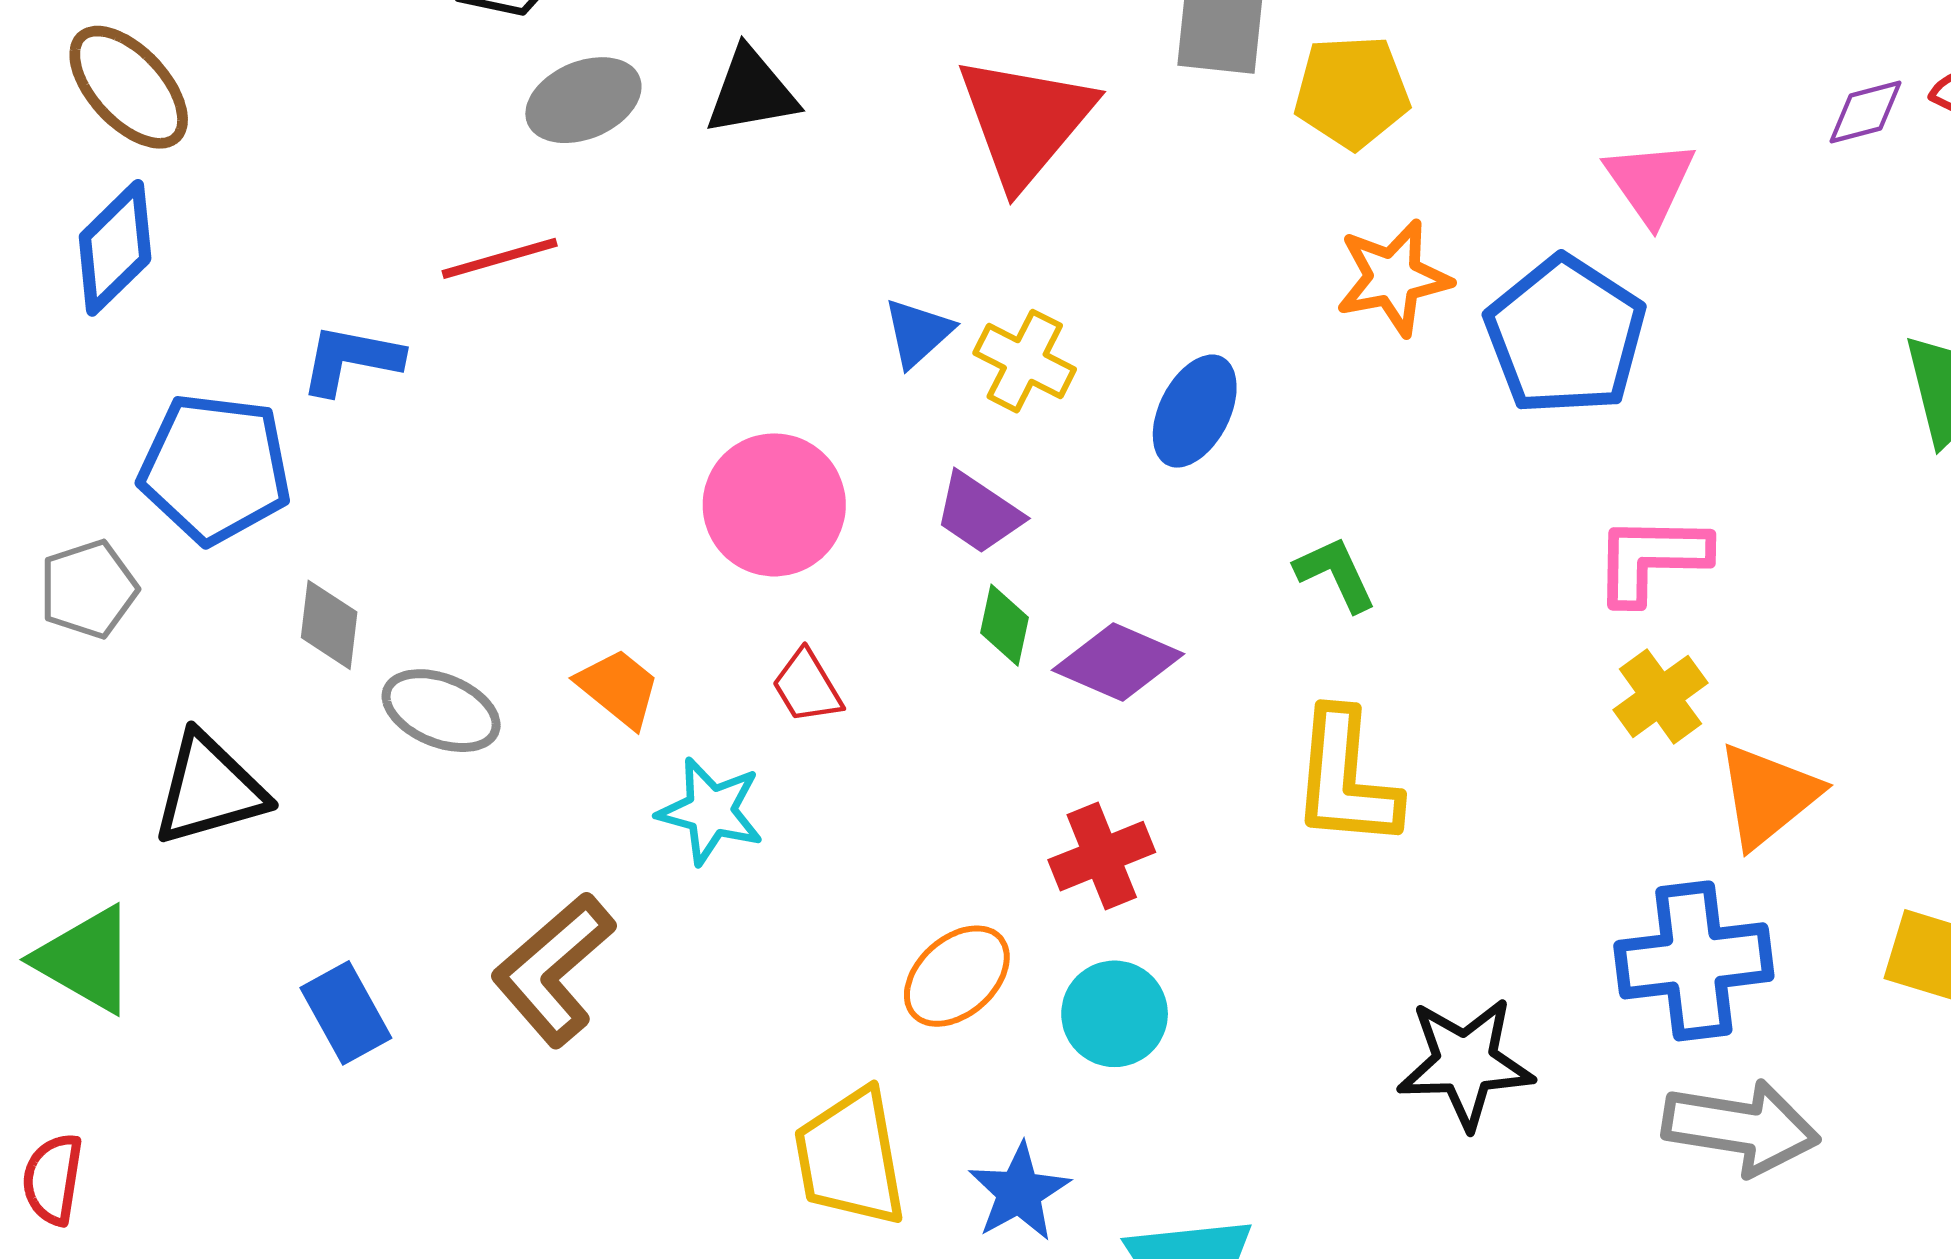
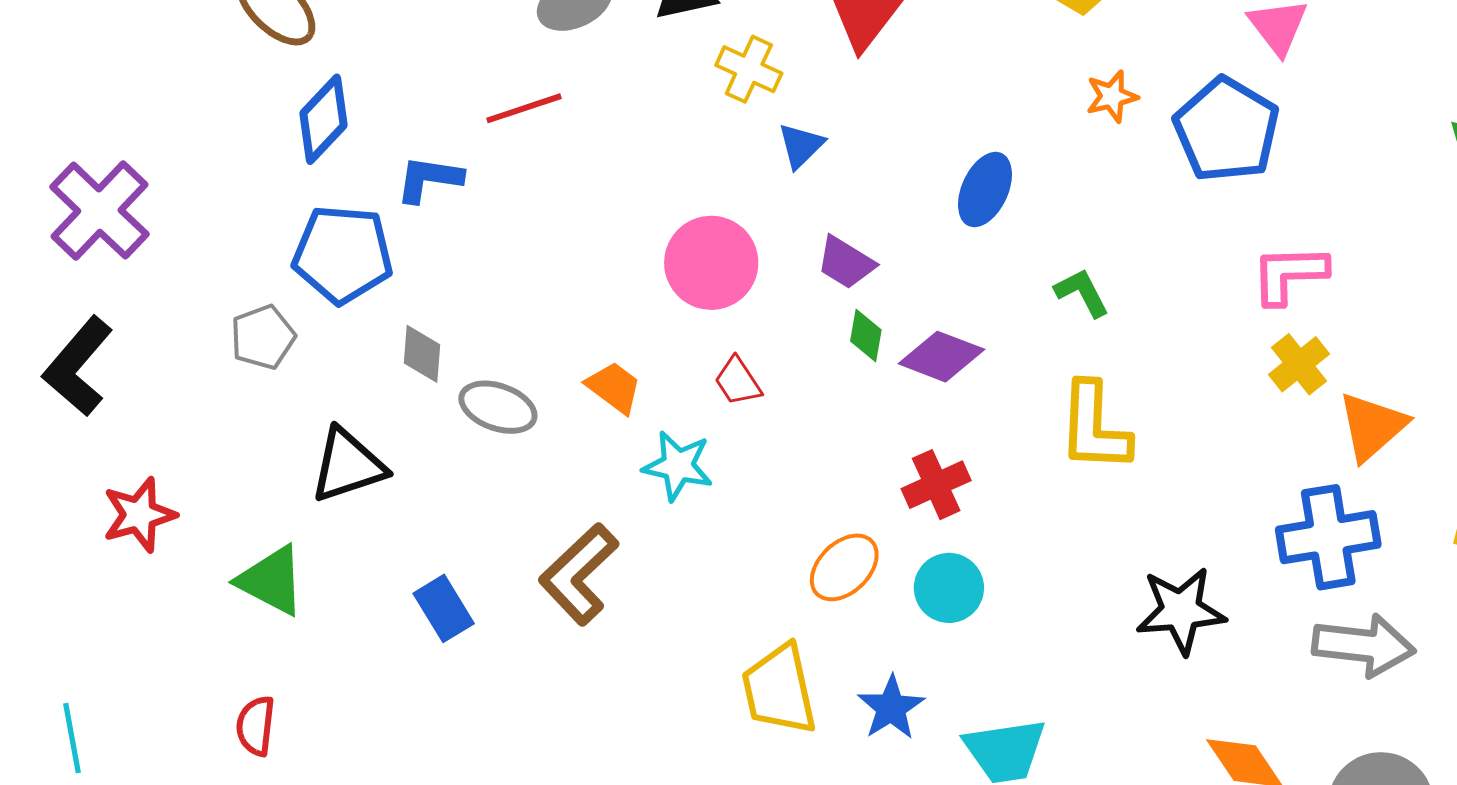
blue diamond: (115, 248) -> (323, 119), moved
orange star: (1393, 278) -> (1112, 96), size x0.7
yellow cross: (1025, 361) -> (749, 69), moved

